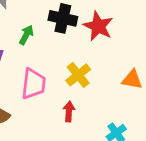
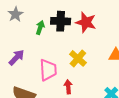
green arrow: (26, 35) -> (40, 28), moved
red arrow: (69, 112) -> (68, 87), moved

